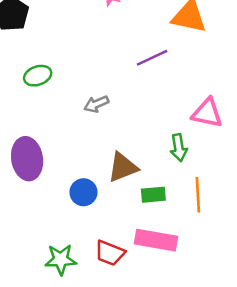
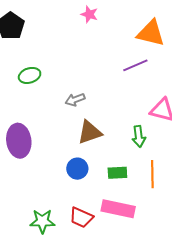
purple line: (152, 58) -> (135, 65), moved
brown triangle: (123, 167) -> (90, 132), moved
blue circle: (83, 192) -> (77, 169), moved

